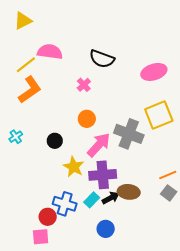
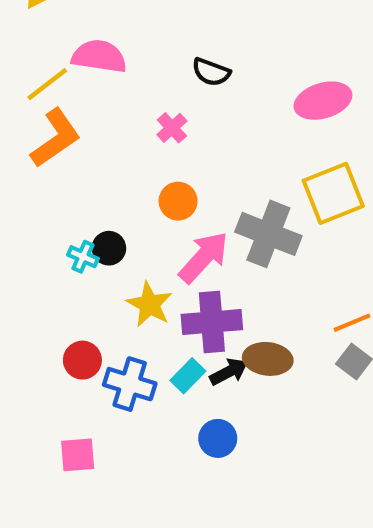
black semicircle: (102, 59) -> (211, 72), size x0.7
cyan cross: (16, 137) -> (83, 257), moved, turned -32
red circle: (48, 217) -> (82, 360), moved

